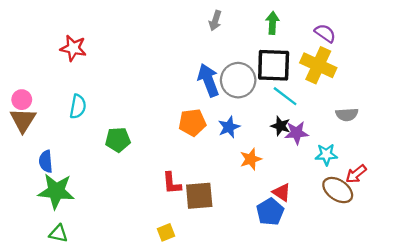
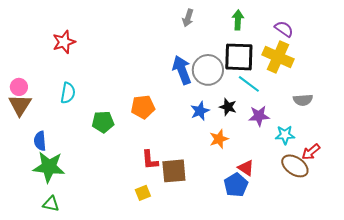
red star: (73, 48) -> (64, 42), turned -30
orange pentagon: (192, 122) -> (143, 107), moved
black star: (280, 126) -> (228, 107), moved
yellow square: (166, 232) -> (143, 193), moved

